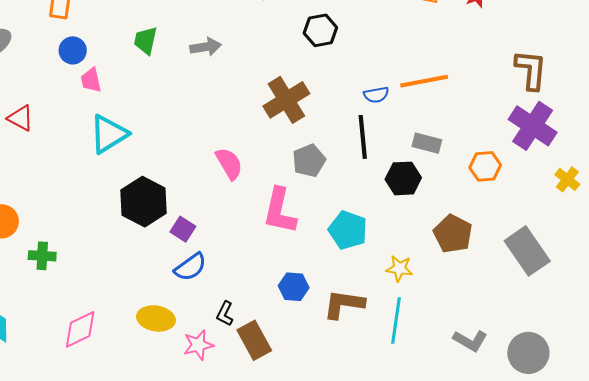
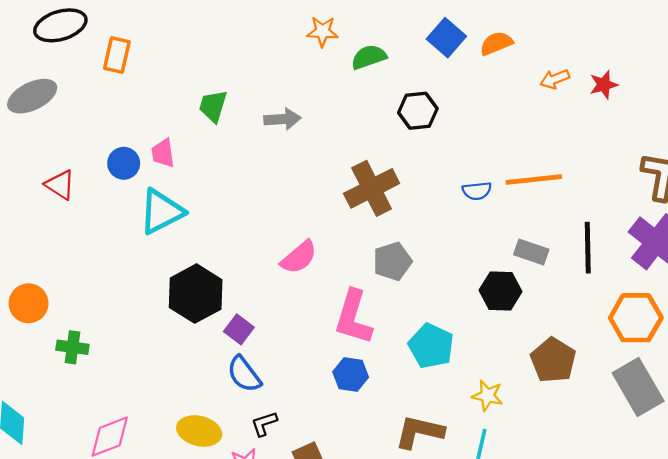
blue circle: (73, 50) -> (124, 163), moved
pink trapezoid: (91, 80) -> (163, 153), moved
black line: (363, 137) -> (588, 248), moved
pink semicircle: (229, 164) -> (299, 257), turned 76
orange hexagon: (485, 166) -> (636, 318), moved, size x1.4
blue semicircle: (190, 267) -> (244, 374), turned 84
blue hexagon: (294, 287) -> (351, 374), moved
black L-shape: (225, 314) -> (264, 424), moved, turned 40

